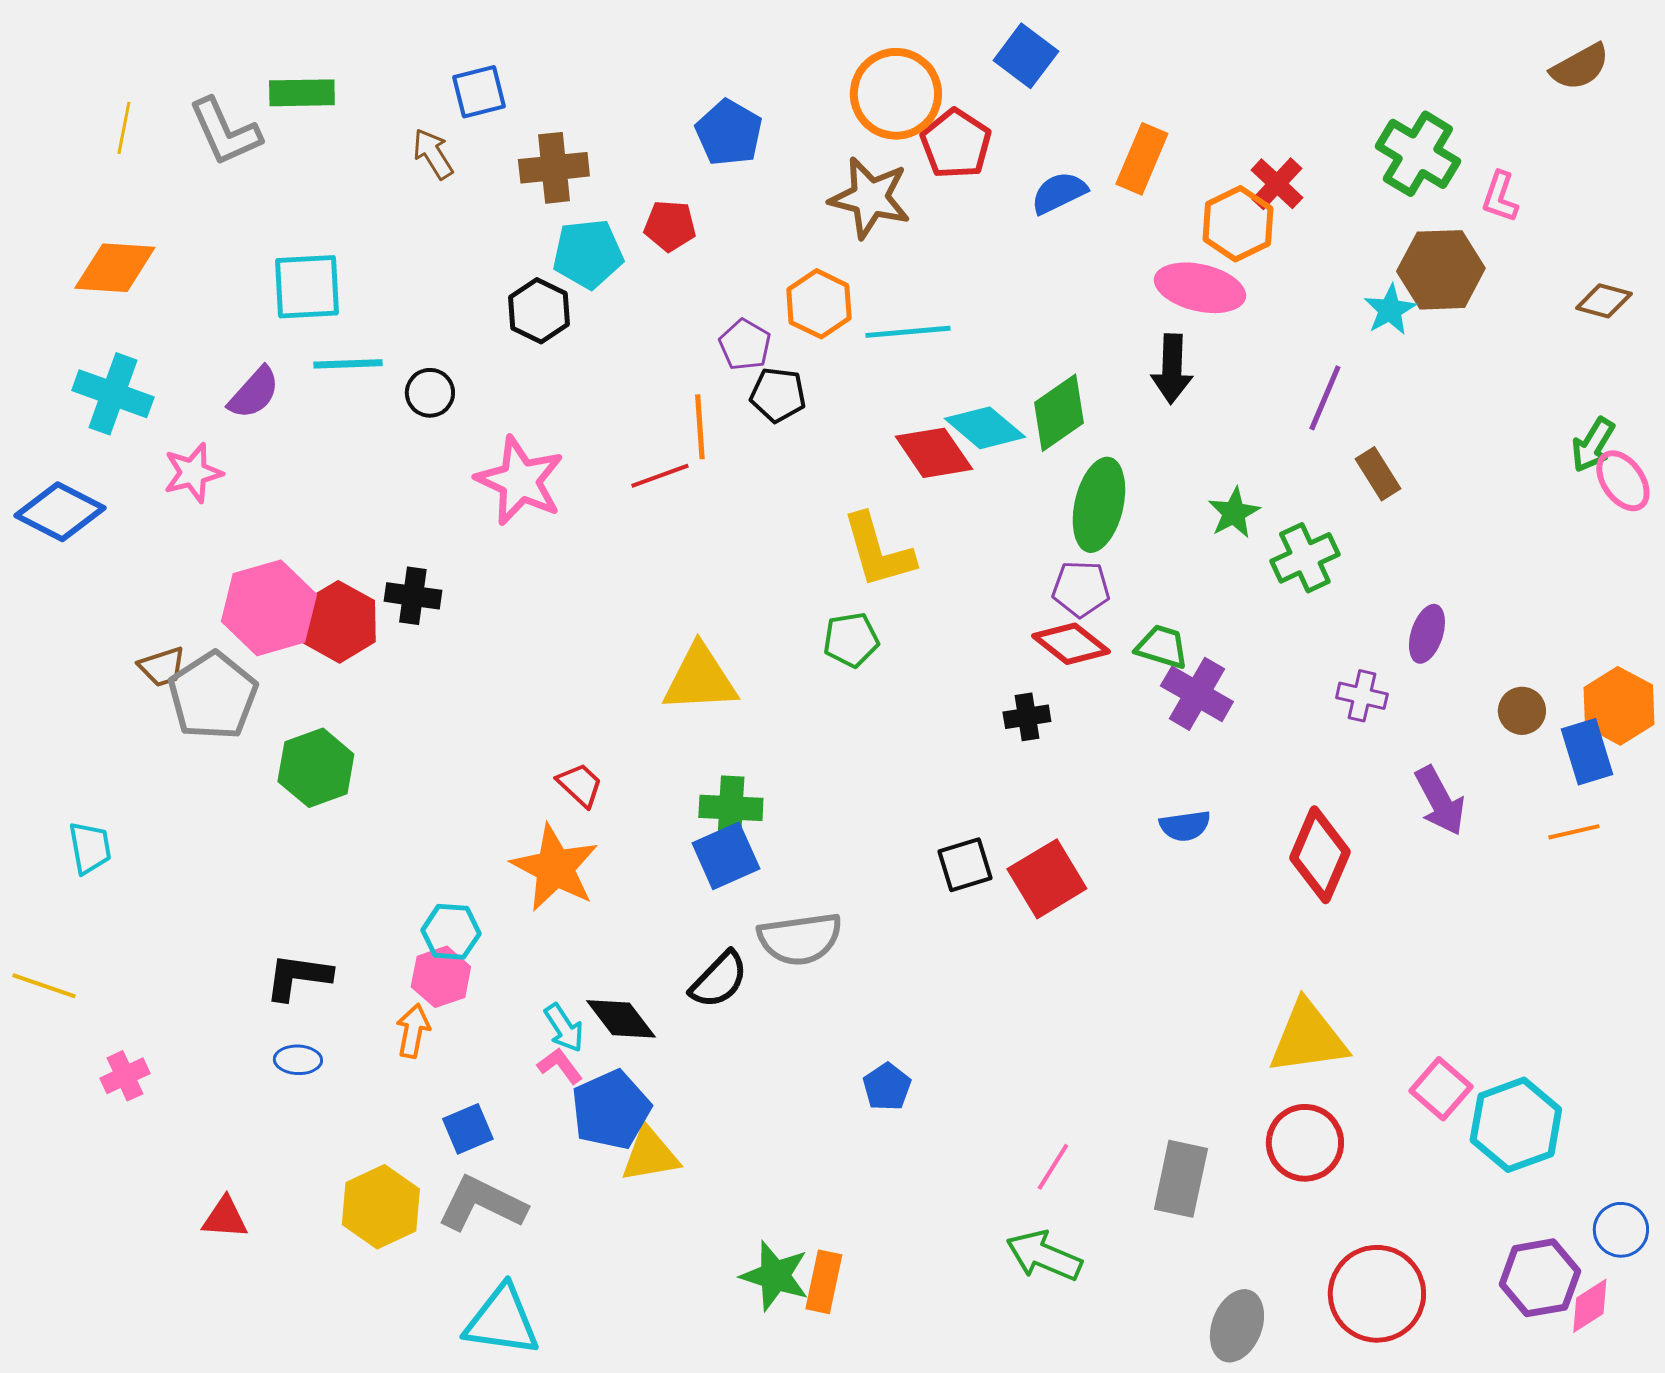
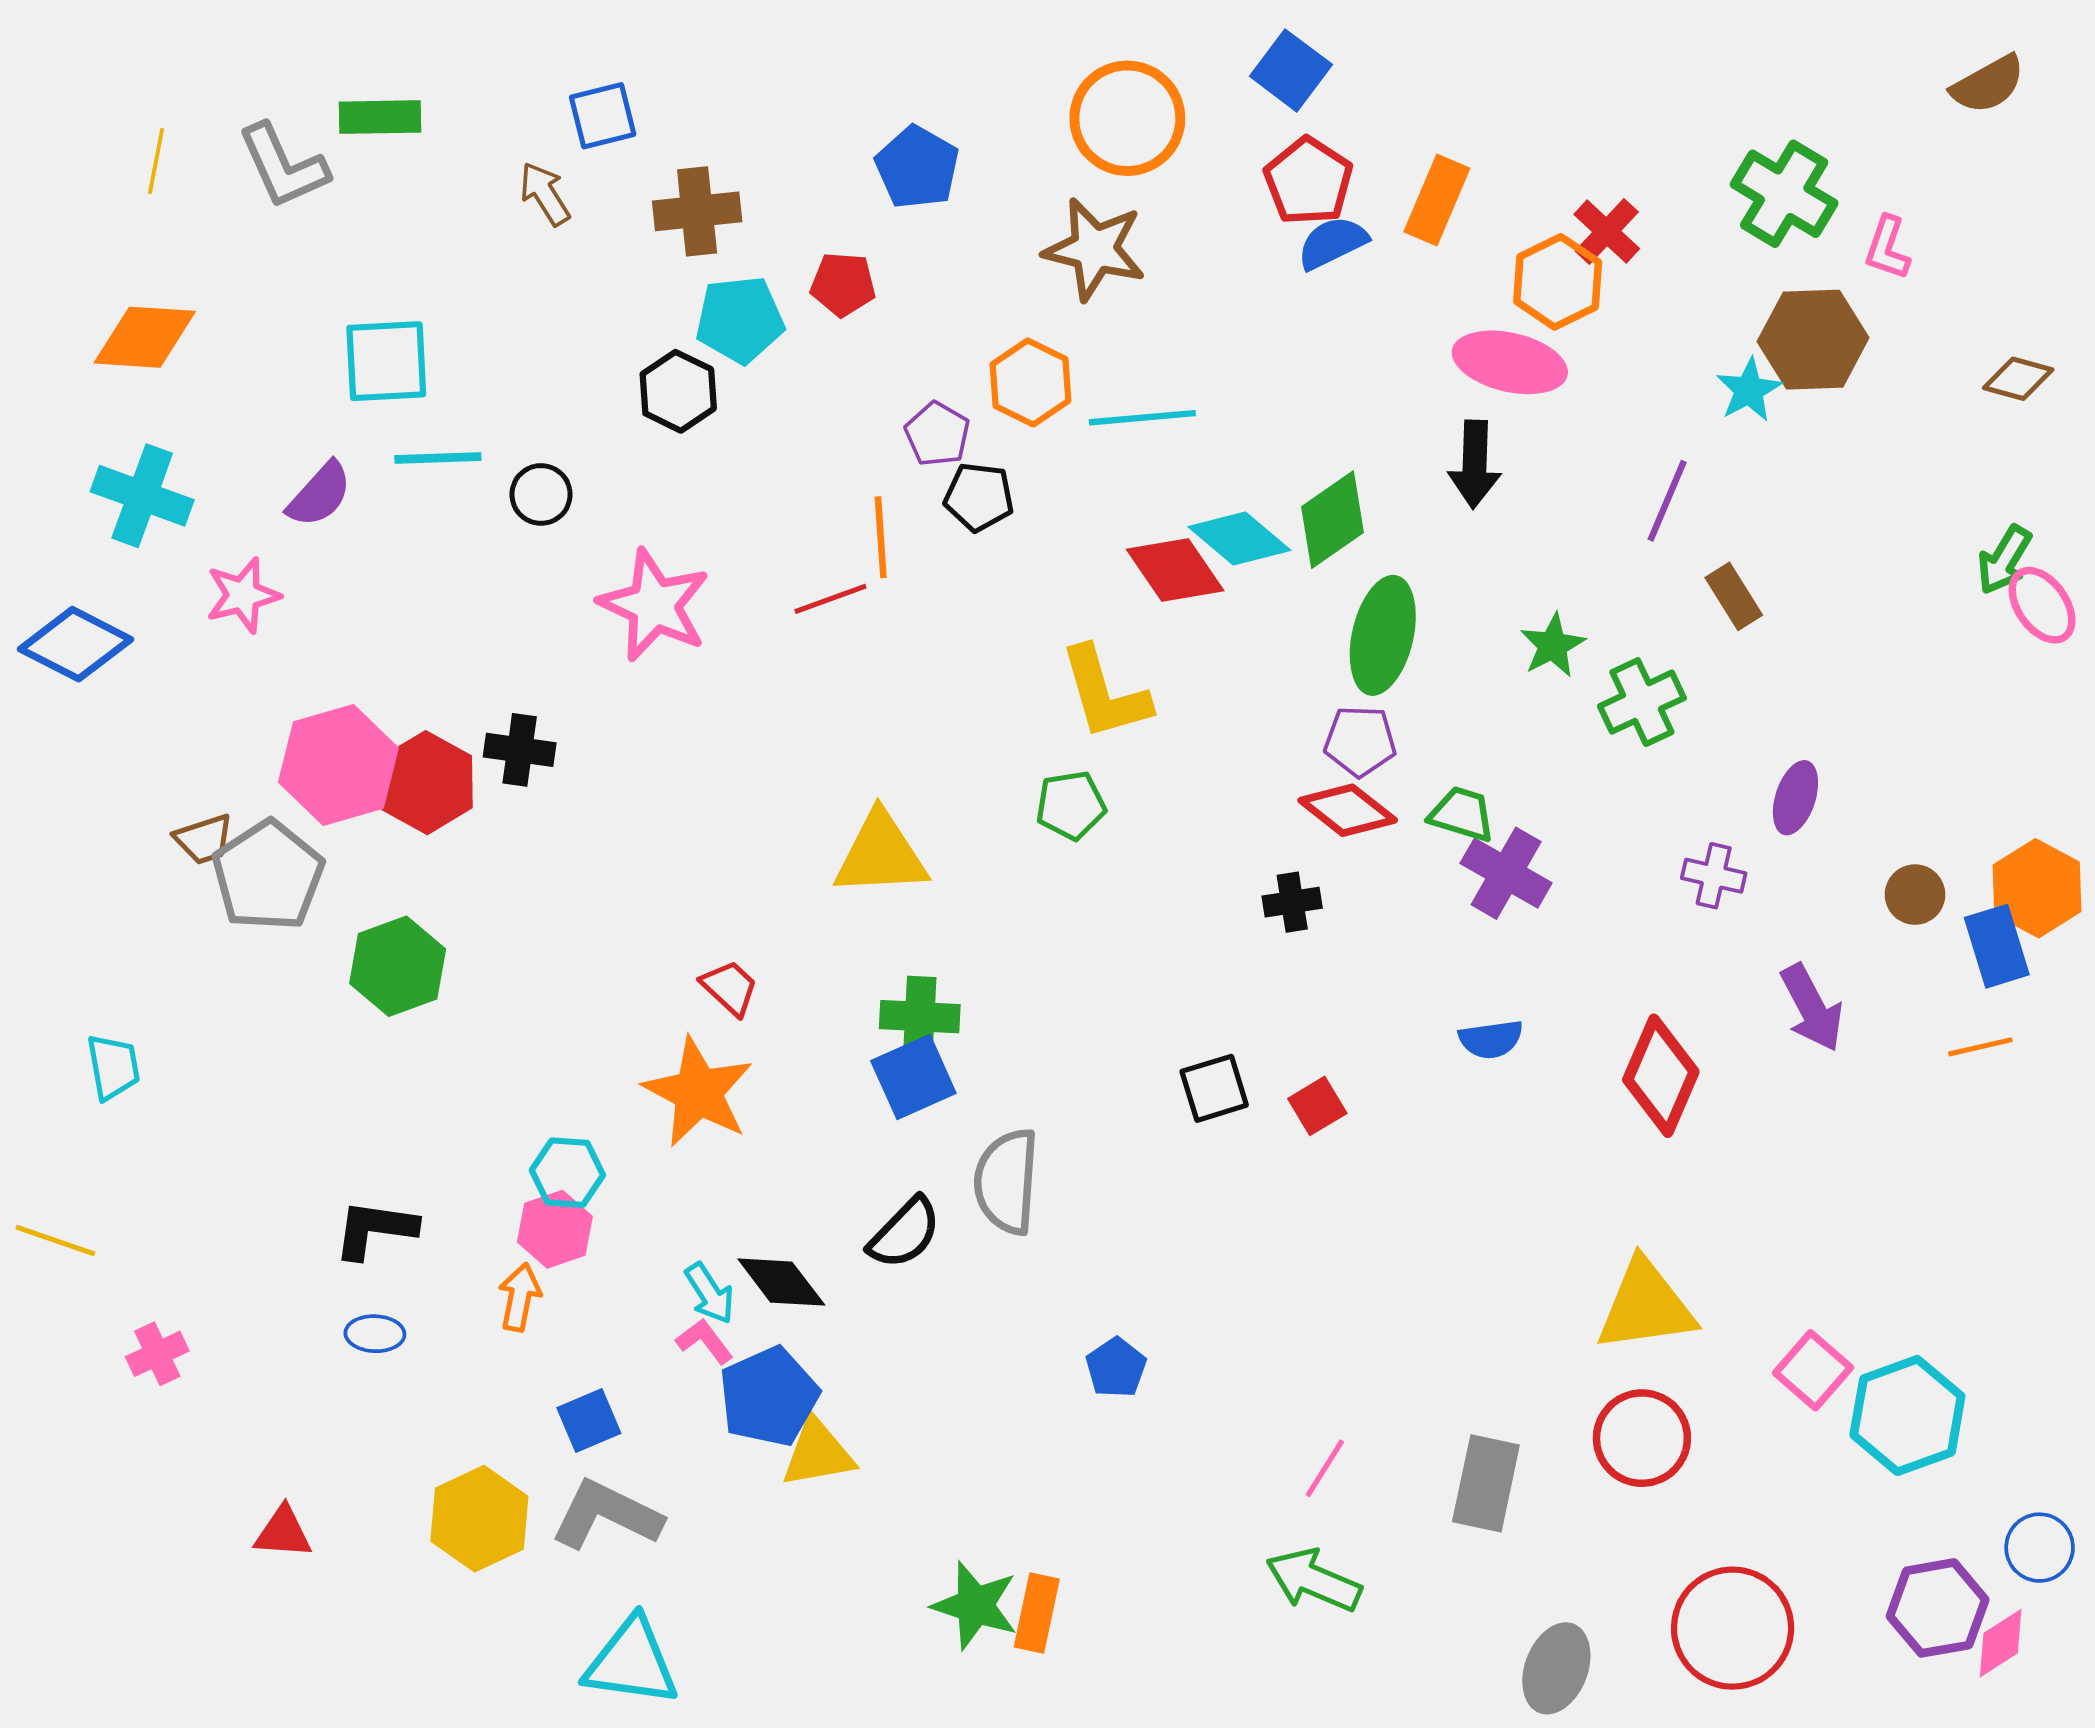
red pentagon: (956, 144) -> (1309, 181), moved
red square: (1047, 879) -> (1317, 1106), size x0.6
gray semicircle: (800, 939) -> (1007, 1181), turned 102

